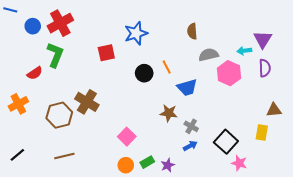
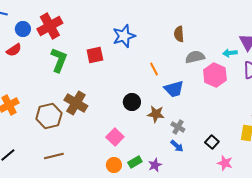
green L-shape: (55, 55) -> (59, 60), moved
red semicircle: (35, 73) -> (14, 50), moved
black circle: (144, 73) -> (132, 102), moved
black square: (226, 142) -> (212, 142), size x0.6
blue arrow: (190, 146) -> (177, 146), turned 72

